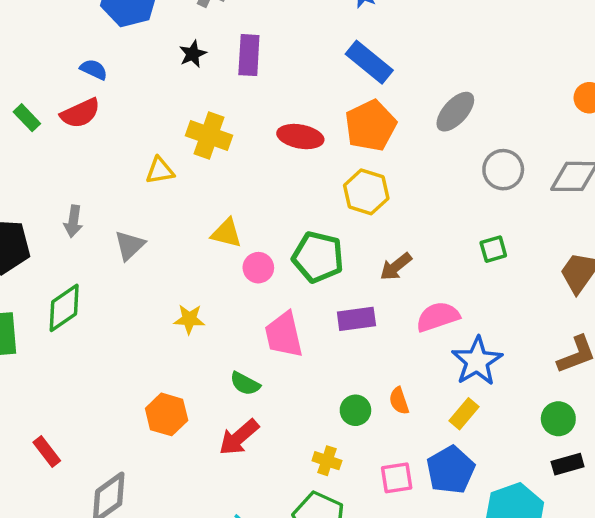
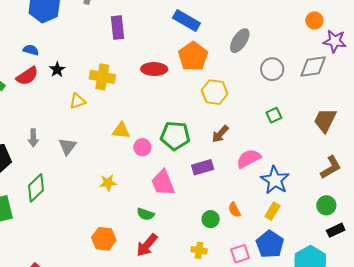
black star: (193, 54) -> (57, 70), moved
yellow hexagon: (366, 192) -> (215, 92), moved

